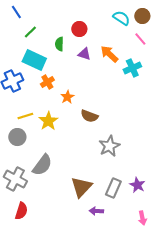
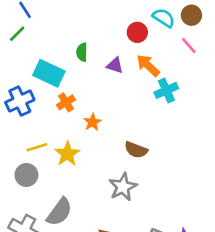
red circle: (79, 29) -> (137, 32), moved
green line: (30, 32) -> (17, 34), moved
cyan cross: (132, 68) -> (166, 90), moved
brown semicircle: (89, 116) -> (136, 150), moved
gray star: (109, 146) -> (123, 187), moved

